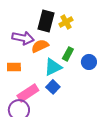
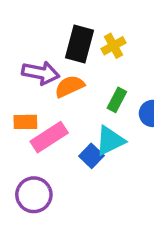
cyan triangle: (53, 67) -> (110, 141), moved
pink rectangle: (28, 93) -> (49, 137), moved

